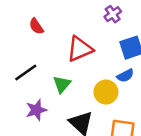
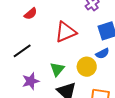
red semicircle: (36, 26) -> (31, 14), turned -96
green triangle: (62, 84) -> (57, 69), moved

